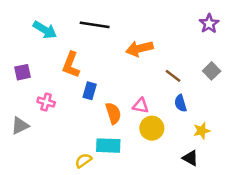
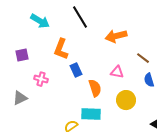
black line: (95, 25) -> (80, 17), turned 50
blue rectangle: (90, 91) -> (76, 70), turned -40
pink triangle: (141, 106) -> (117, 72), moved

